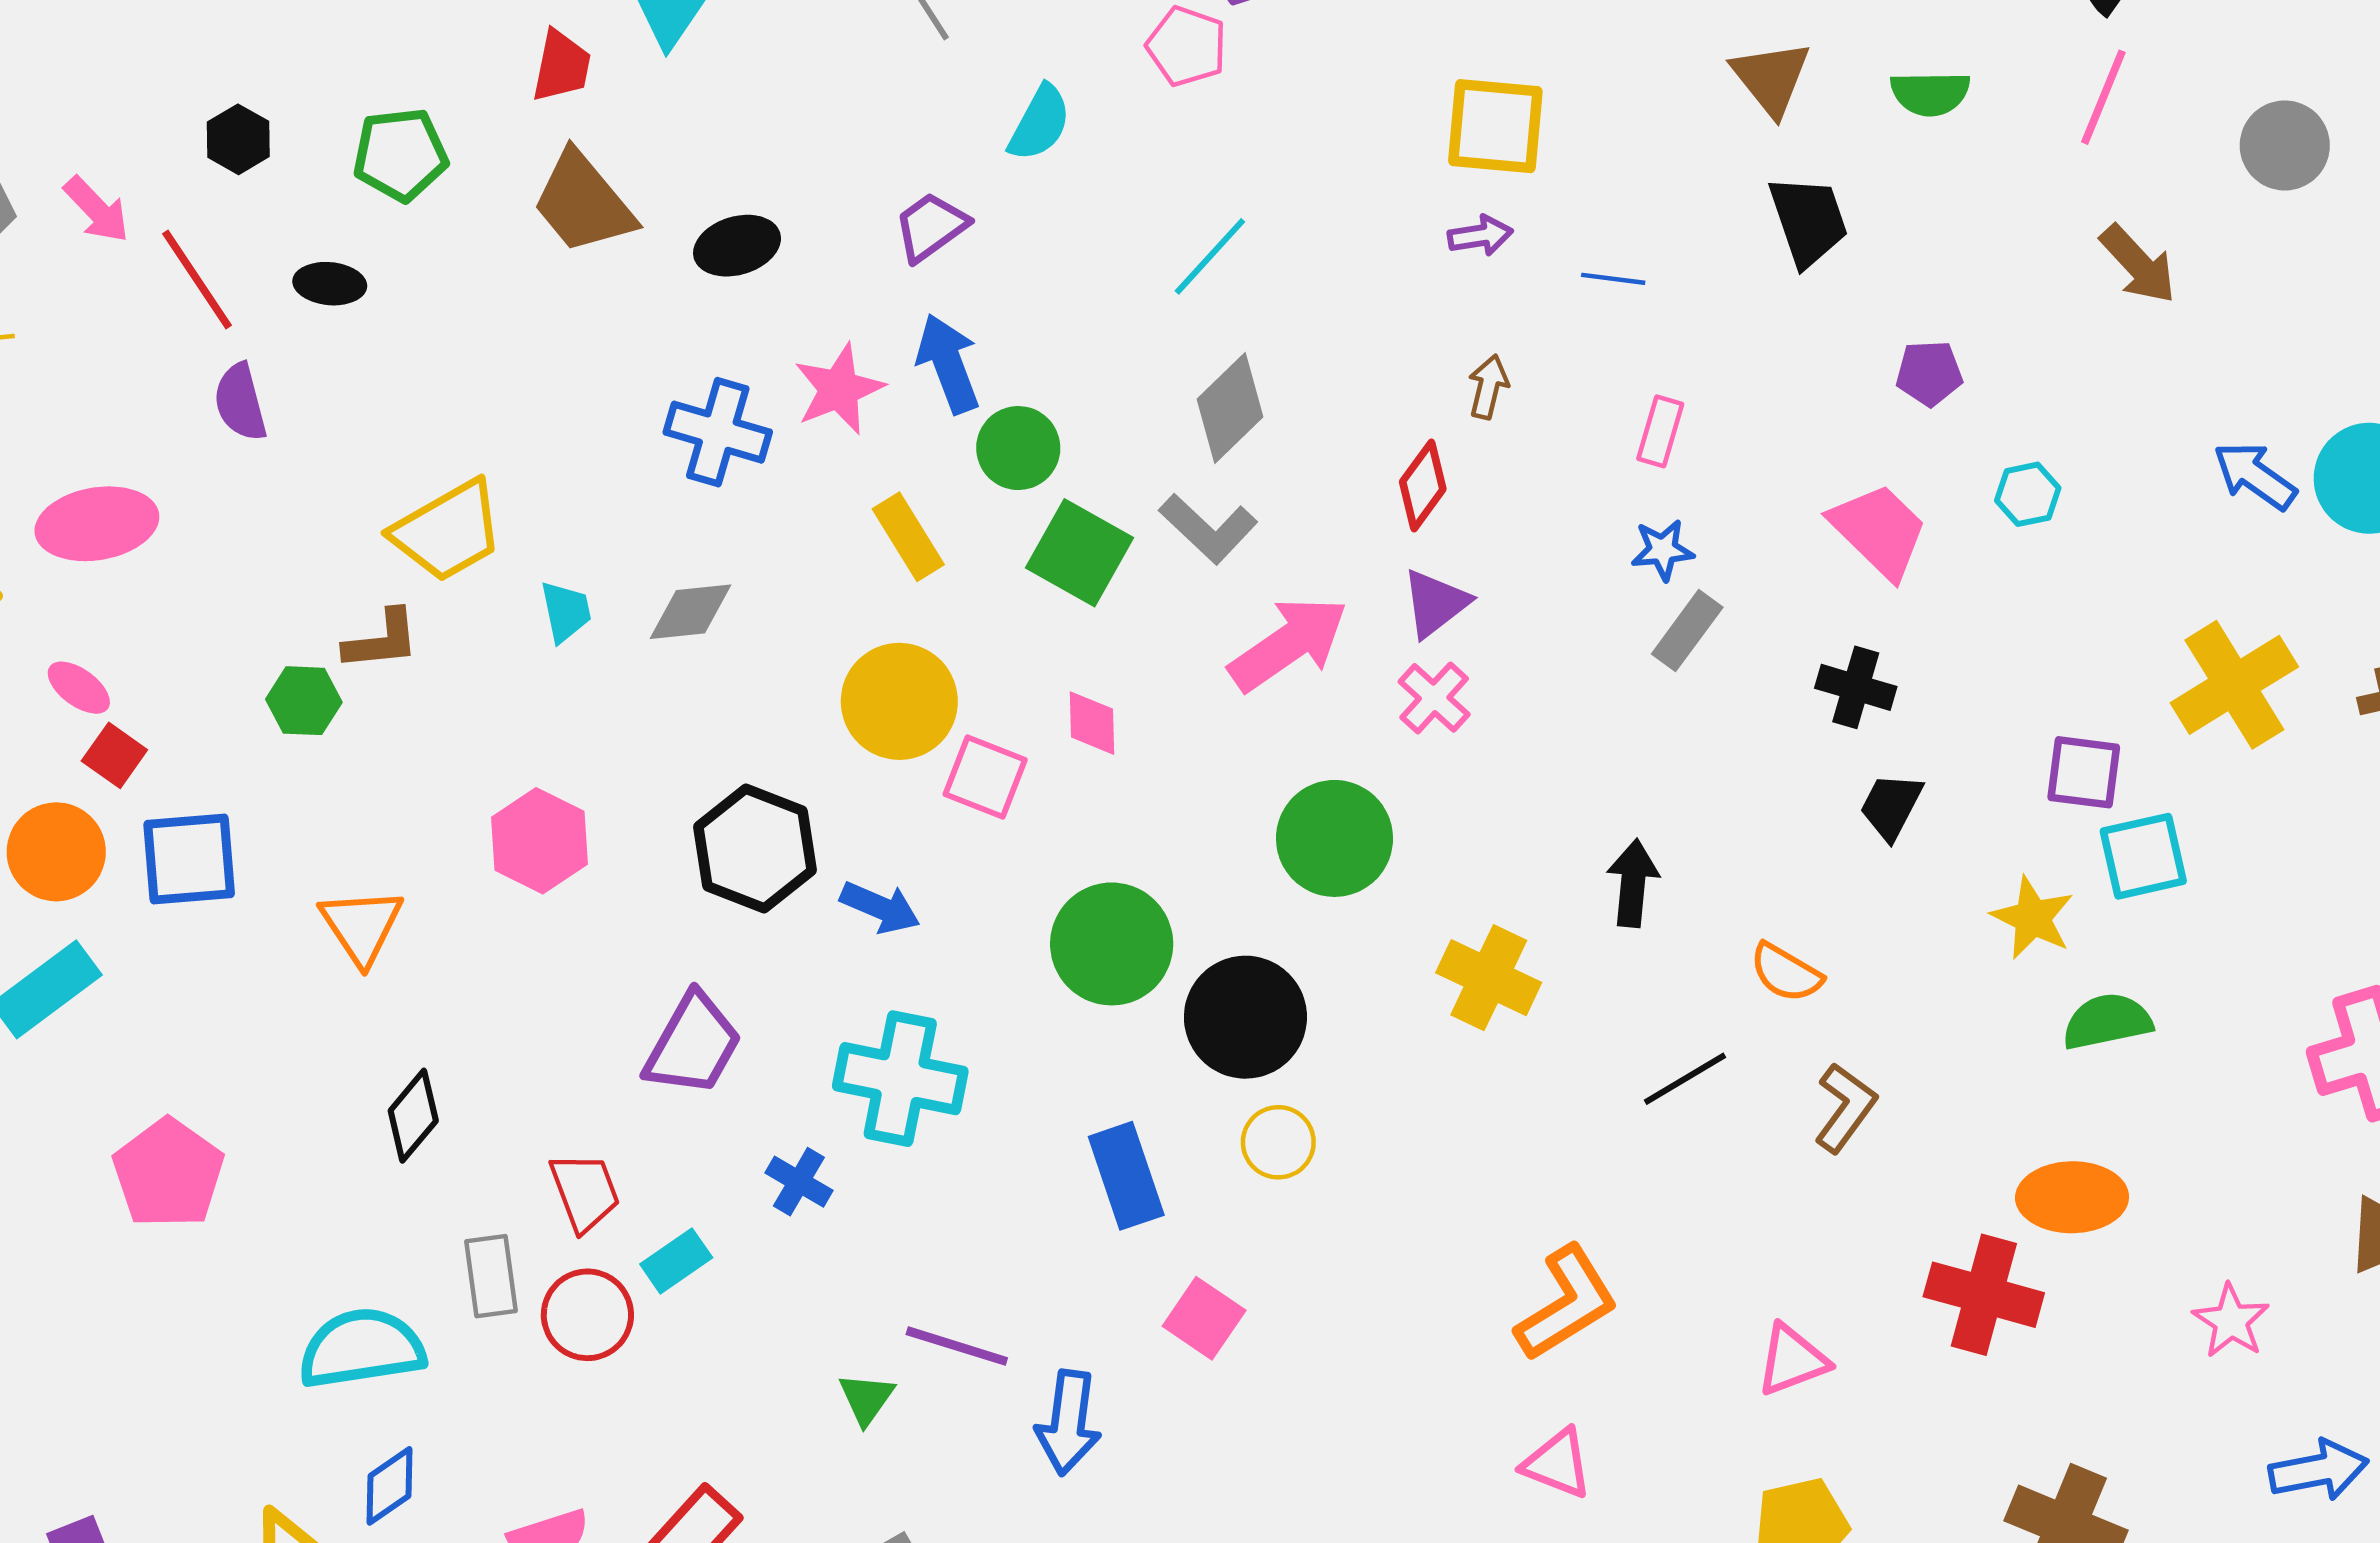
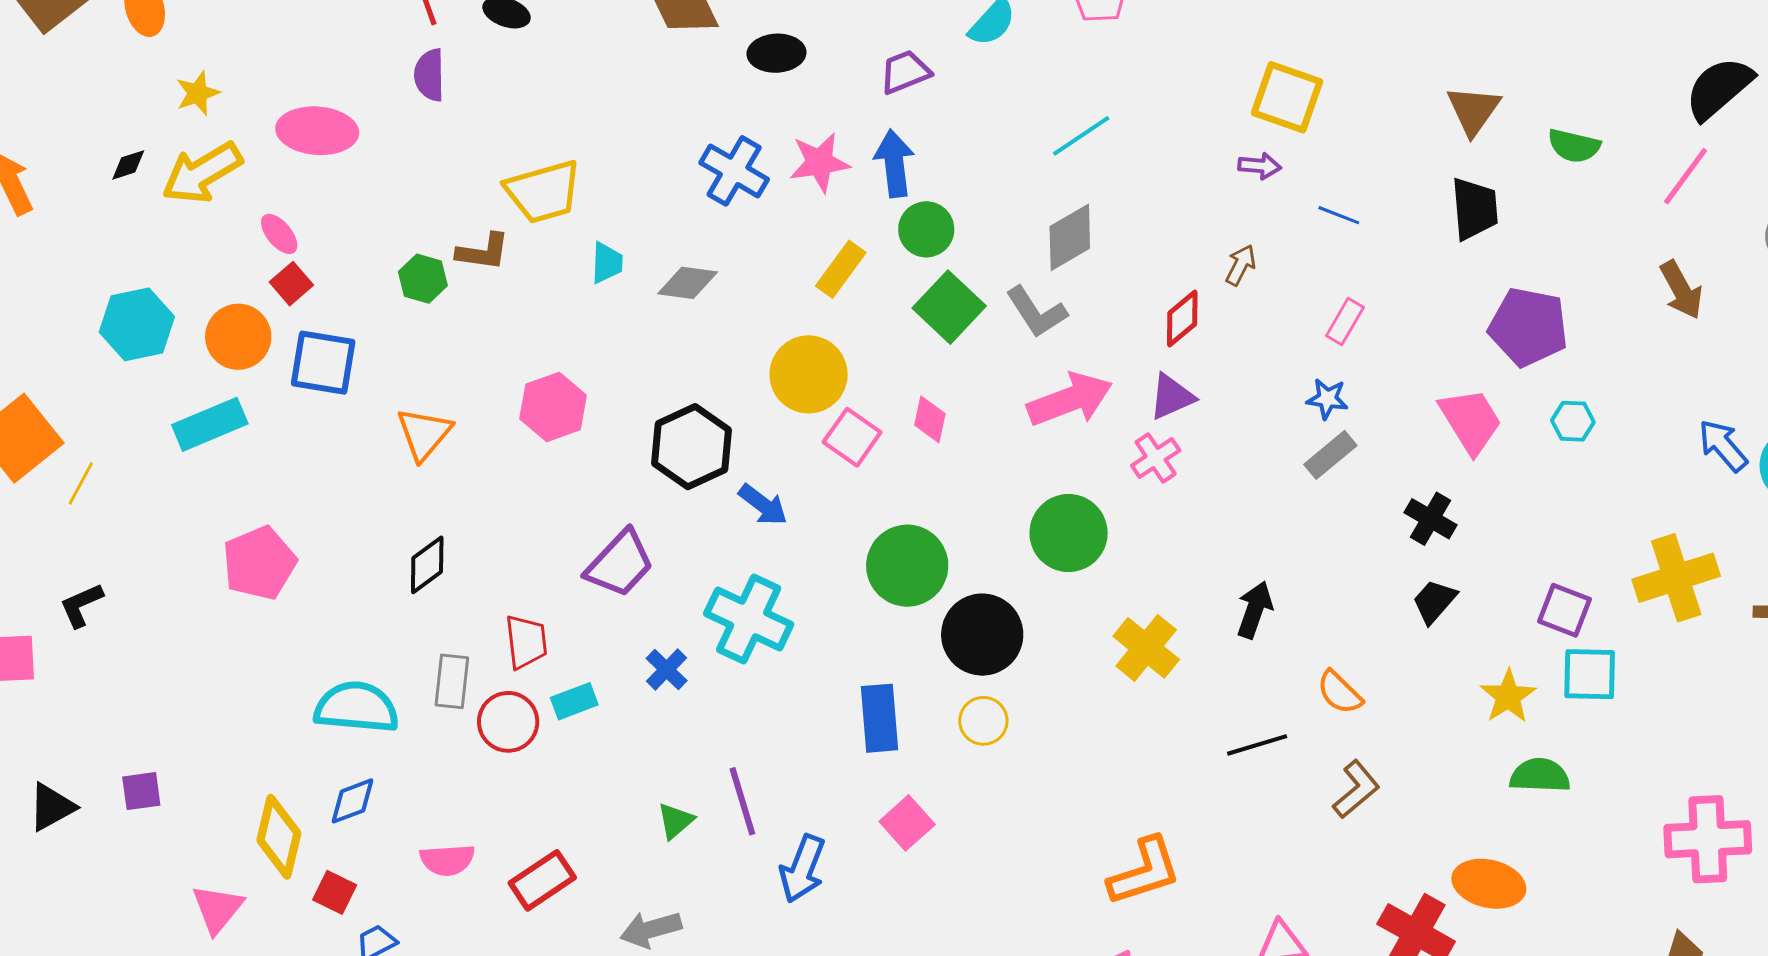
purple pentagon: (1929, 373) -> (1528, 327), size x1.8
yellow rectangle: (908, 537) -> (841, 269), turned 54
purple line: (957, 1346) -> (742, 801), turned 42

